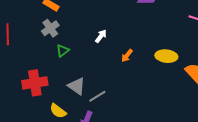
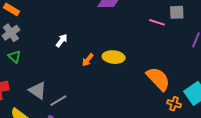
green triangle: (63, 51) -> (14, 57), moved, turned -40
yellow ellipse: (166, 56) -> (114, 57), moved

